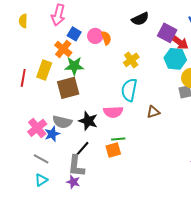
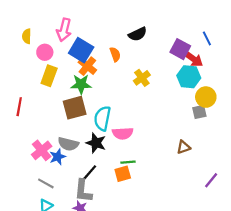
black semicircle: (140, 19) -> (138, 34), moved
blue square: (74, 34) -> (81, 50), size x1.6
pink circle: (95, 36) -> (45, 52), moved
orange cross: (63, 49) -> (87, 66), moved
yellow rectangle: (44, 70) -> (49, 76), moved
red line: (23, 78) -> (19, 107), moved
cyan semicircle: (129, 90) -> (102, 118), moved
brown triangle: (153, 112) -> (183, 147), moved

